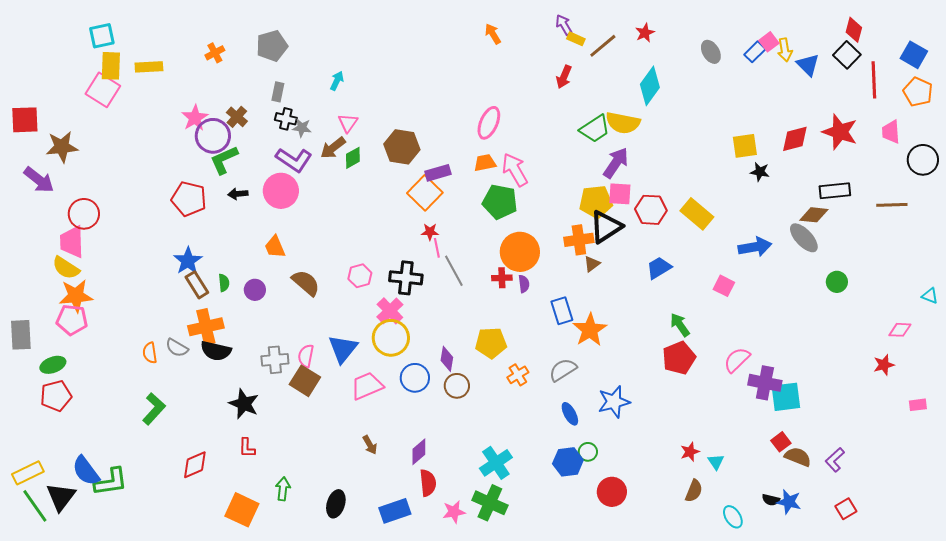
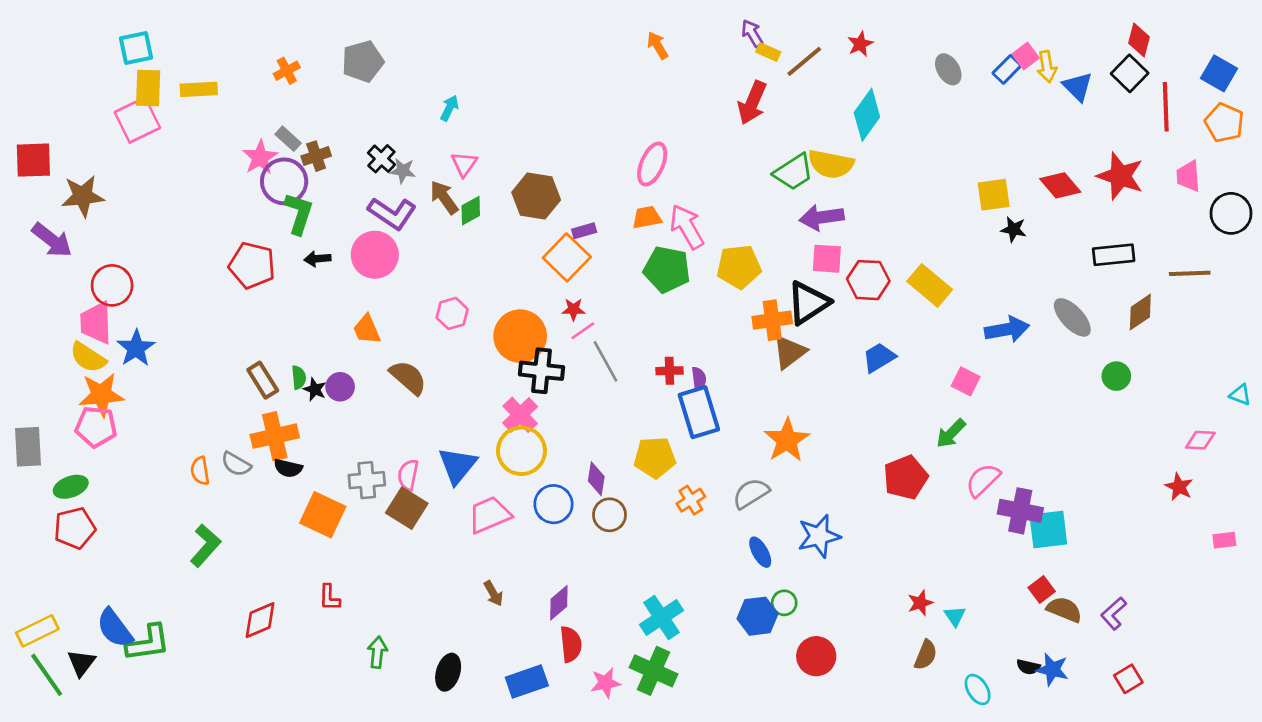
red arrow: (564, 77) -> (752, 103), size x1.4
pink square: (103, 90) -> (137, 120), turned 32
gray rectangle: (278, 92) -> (288, 139), moved, turned -60
brown cross: (237, 117) -> (316, 156), turned 30
black cross: (286, 119) -> (381, 159), turned 30
red diamond: (795, 139) -> (1060, 185), turned 64
brown arrow: (333, 148) -> (444, 197), turned 92
green L-shape: (224, 160) -> (299, 213), turned 132
purple arrow: (616, 163) -> (822, 217), turned -132
purple rectangle: (438, 173) -> (584, 231), size x0.7
yellow pentagon: (596, 202) -> (739, 267), moved
brown diamond: (814, 215) -> (1140, 312), moved, turned -40
pink line: (437, 248) -> (583, 331), turned 66
orange circle: (520, 252) -> (520, 336), moved
blue star: (188, 261) -> (136, 348), moved
brown triangle: (592, 264) -> (790, 352), size x1.6
pink hexagon: (360, 276) -> (452, 313), moved
blue rectangle: (562, 311) -> (699, 412), moved, size x1.4
green arrow: (680, 325) -> (951, 433), moved, turned -100
black semicircle: (216, 351) -> (288, 468), size x0.7
red star: (884, 365) -> (1179, 487), turned -30
black star: (244, 404) -> (315, 389), moved, size x0.6
black triangle: (61, 497) -> (81, 663), size x0.7
orange square: (242, 510) -> (323, 515), moved

